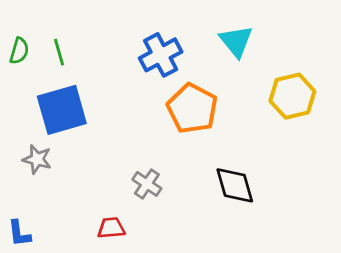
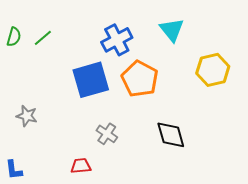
green line: (59, 52) -> (43, 38), turned 66
blue square: (62, 110) -> (91, 80), moved

